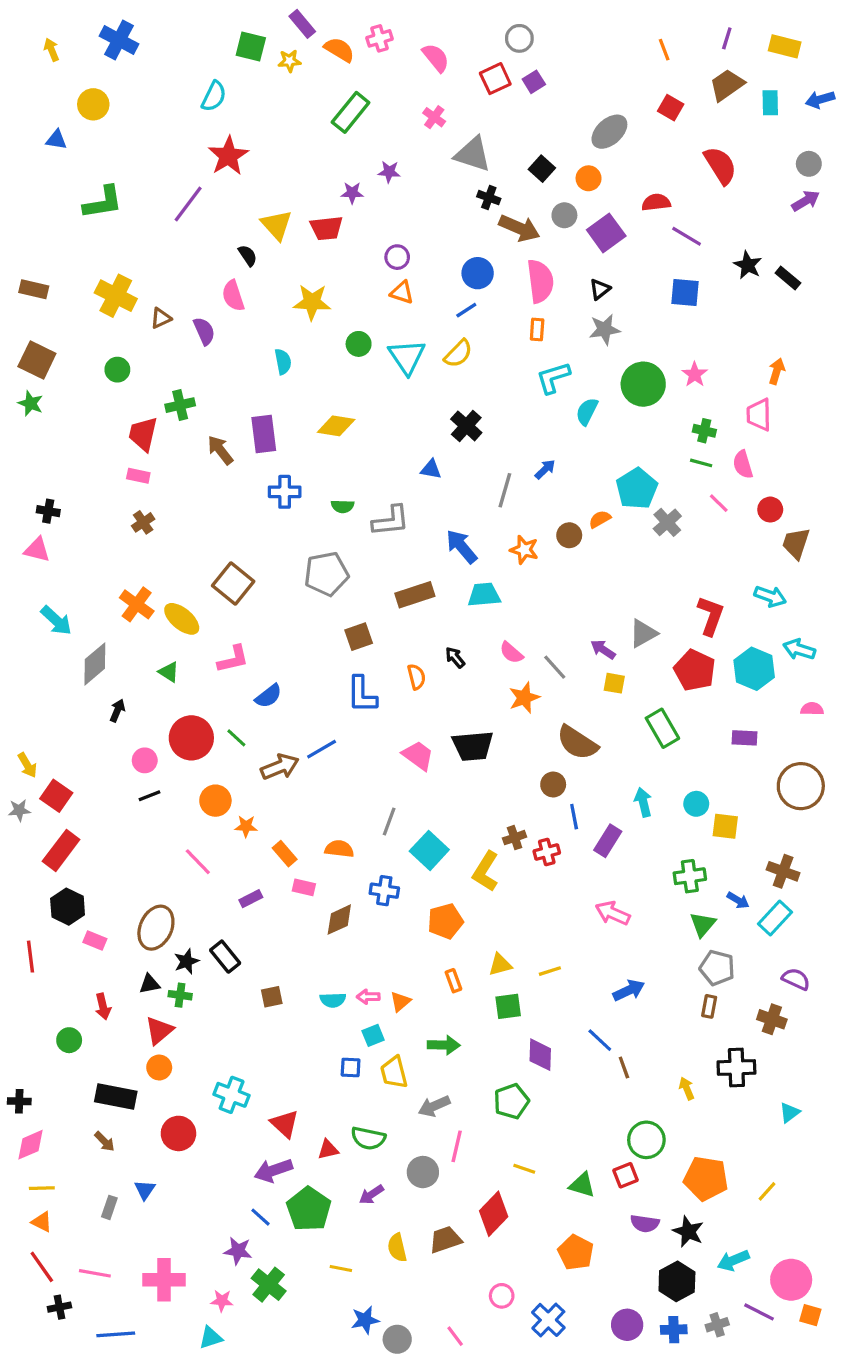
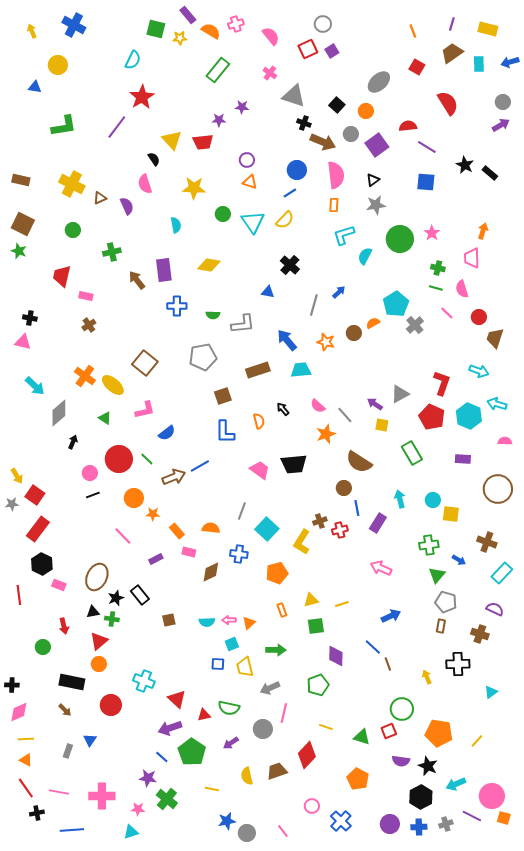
red trapezoid: (143, 434) -> (62, 276), moved
cyan rectangle: (775, 918) -> (502, 573), moved

